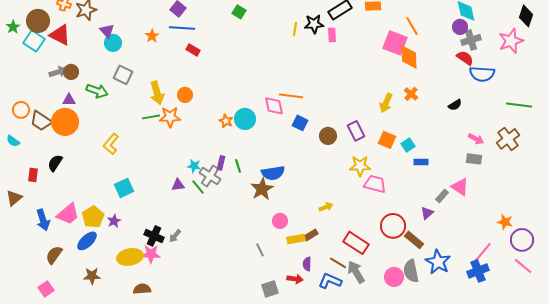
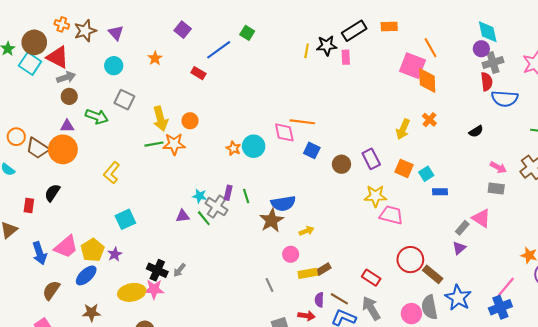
blue line: (182, 28) -> (219, 50), moved, turned -40
purple triangle: (107, 31) -> (116, 33), moved
red semicircle: (465, 58) -> (487, 82), turned 48
gray arrow: (58, 72) -> (66, 77), moved
yellow arrow: (326, 207) -> (307, 231), moved
purple triangle: (427, 213) -> (459, 248), moved
red rectangle: (356, 243) -> (371, 278), size x0.7
brown line: (338, 263) -> (339, 299), moved

